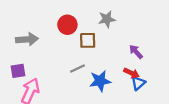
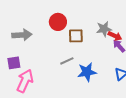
gray star: (107, 19) -> (104, 29), moved
red arrow: (131, 73) -> (115, 36), moved

